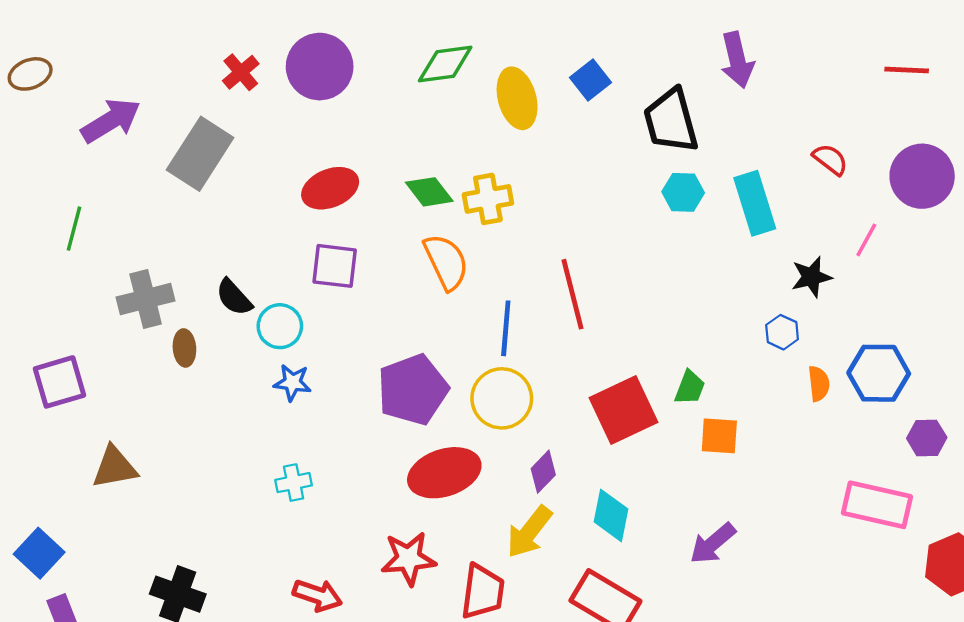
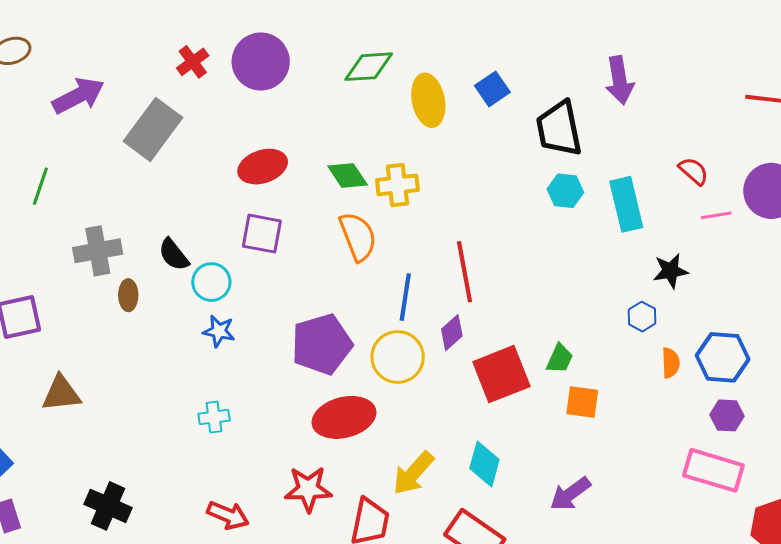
pink line: (866, 240) -> (716, 215), moved, turned 48
purple hexagon: (927, 438) -> (727, 415), moved
purple diamond: (543, 472) -> (452, 333), moved

